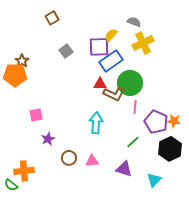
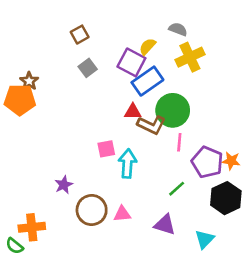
brown square: (52, 18) -> (80, 35), moved
purple square: (99, 47) -> (131, 62), turned 30
pink square: (36, 115) -> (106, 149), moved
brown circle: (69, 158) -> (92, 210), size x1.5

